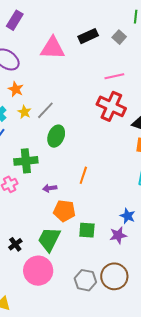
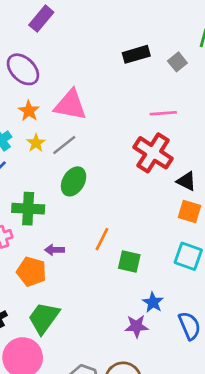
pink triangle: (53, 48) -> (70, 105), moved
orange pentagon: (64, 211) -> (32, 272), moved
green square: (87, 230) -> (129, 261), moved

